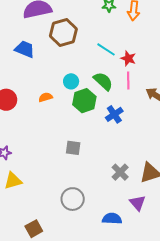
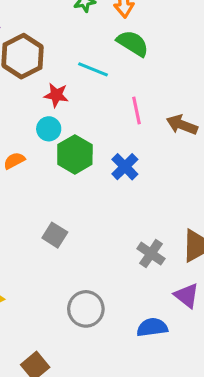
red star: (128, 58) -> (56, 95), moved
green semicircle: (103, 81) -> (133, 43), moved
gray square: (73, 148) -> (55, 235), moved, turned 35

